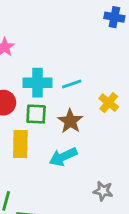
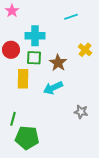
cyan line: (72, 84) -> (71, 17), moved

